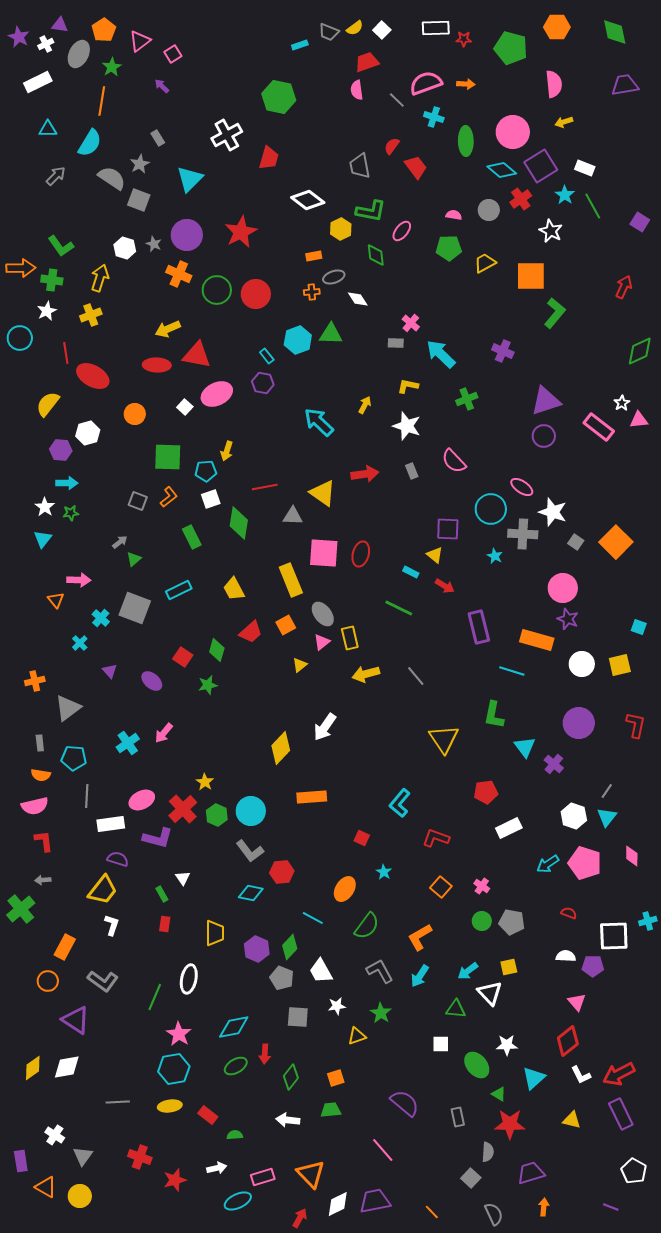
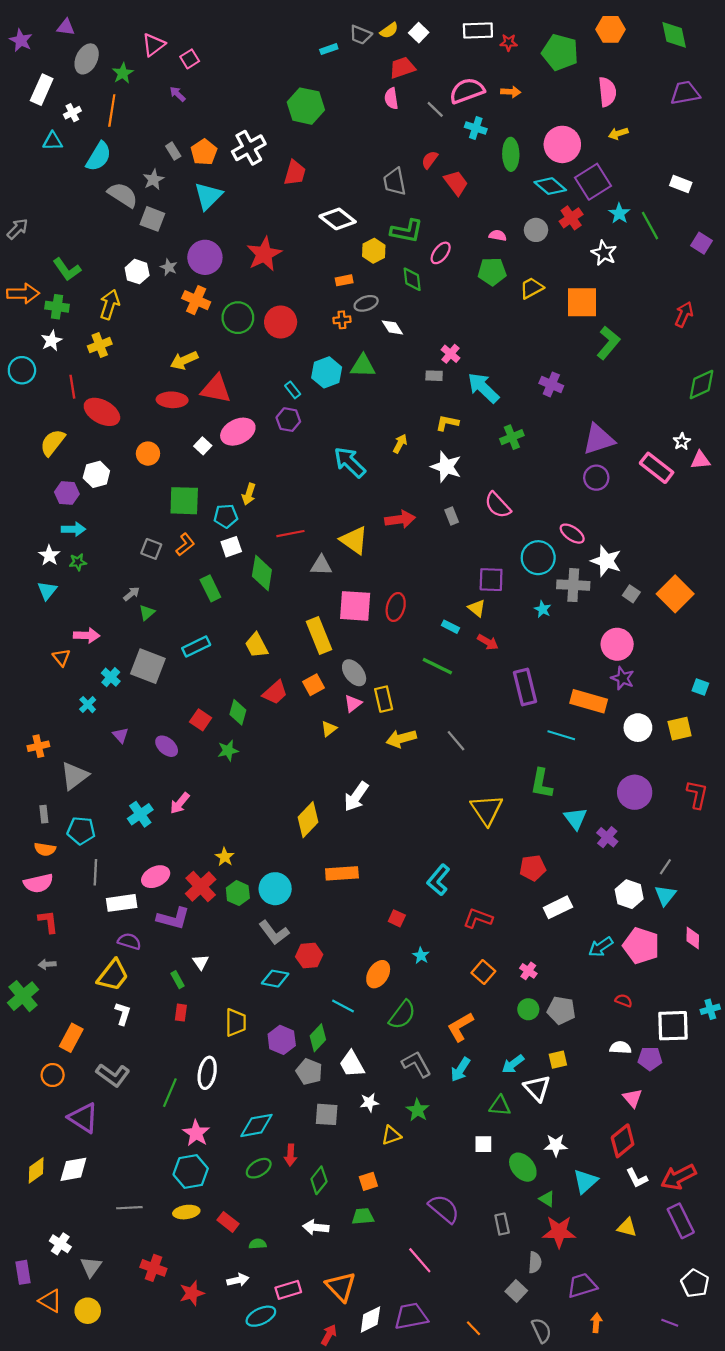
orange pentagon: (104, 30) -> (204, 152), moved
white cross: (46, 44) -> (72, 113), moved
white rectangle: (38, 82) -> (42, 90), turned -40
white rectangle: (585, 168) -> (681, 184), moved
gray arrow: (56, 176) -> (18, 229), moved

